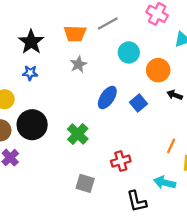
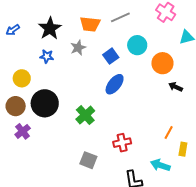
gray star: (78, 64) -> (78, 48), moved
blue square: (138, 103) -> (111, 56), moved

